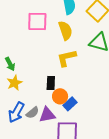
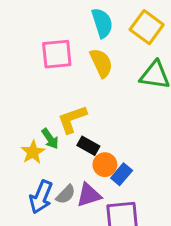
yellow L-shape: (67, 58) -> (72, 119), moved
green arrow: (10, 64) -> (50, 139), moved
black rectangle: (51, 83) -> (88, 146), turned -56

